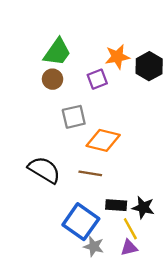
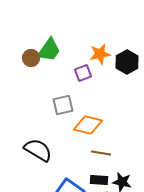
brown circle: (53, 79) -> (31, 58), moved
brown line: (90, 173) -> (101, 153), moved

